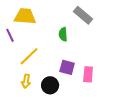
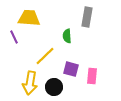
gray rectangle: (83, 15) -> (87, 17), turned 60
yellow line: (29, 56) -> (45, 56), moved
yellow arrow: (26, 81) -> (30, 83), size x1.6

